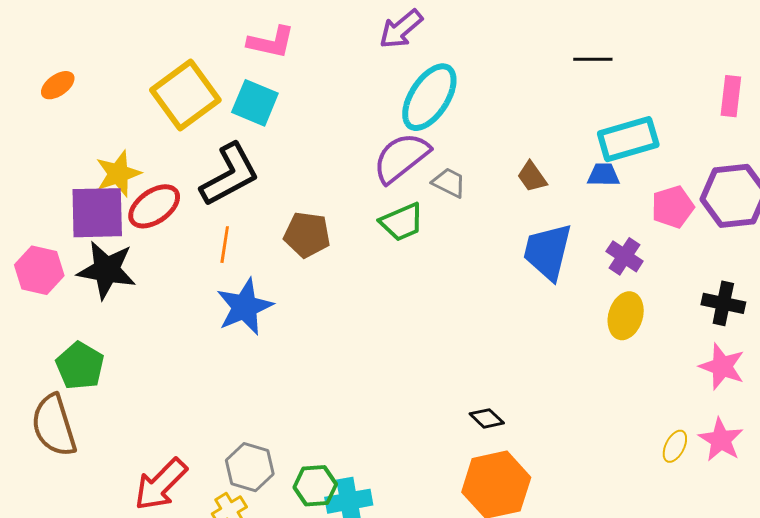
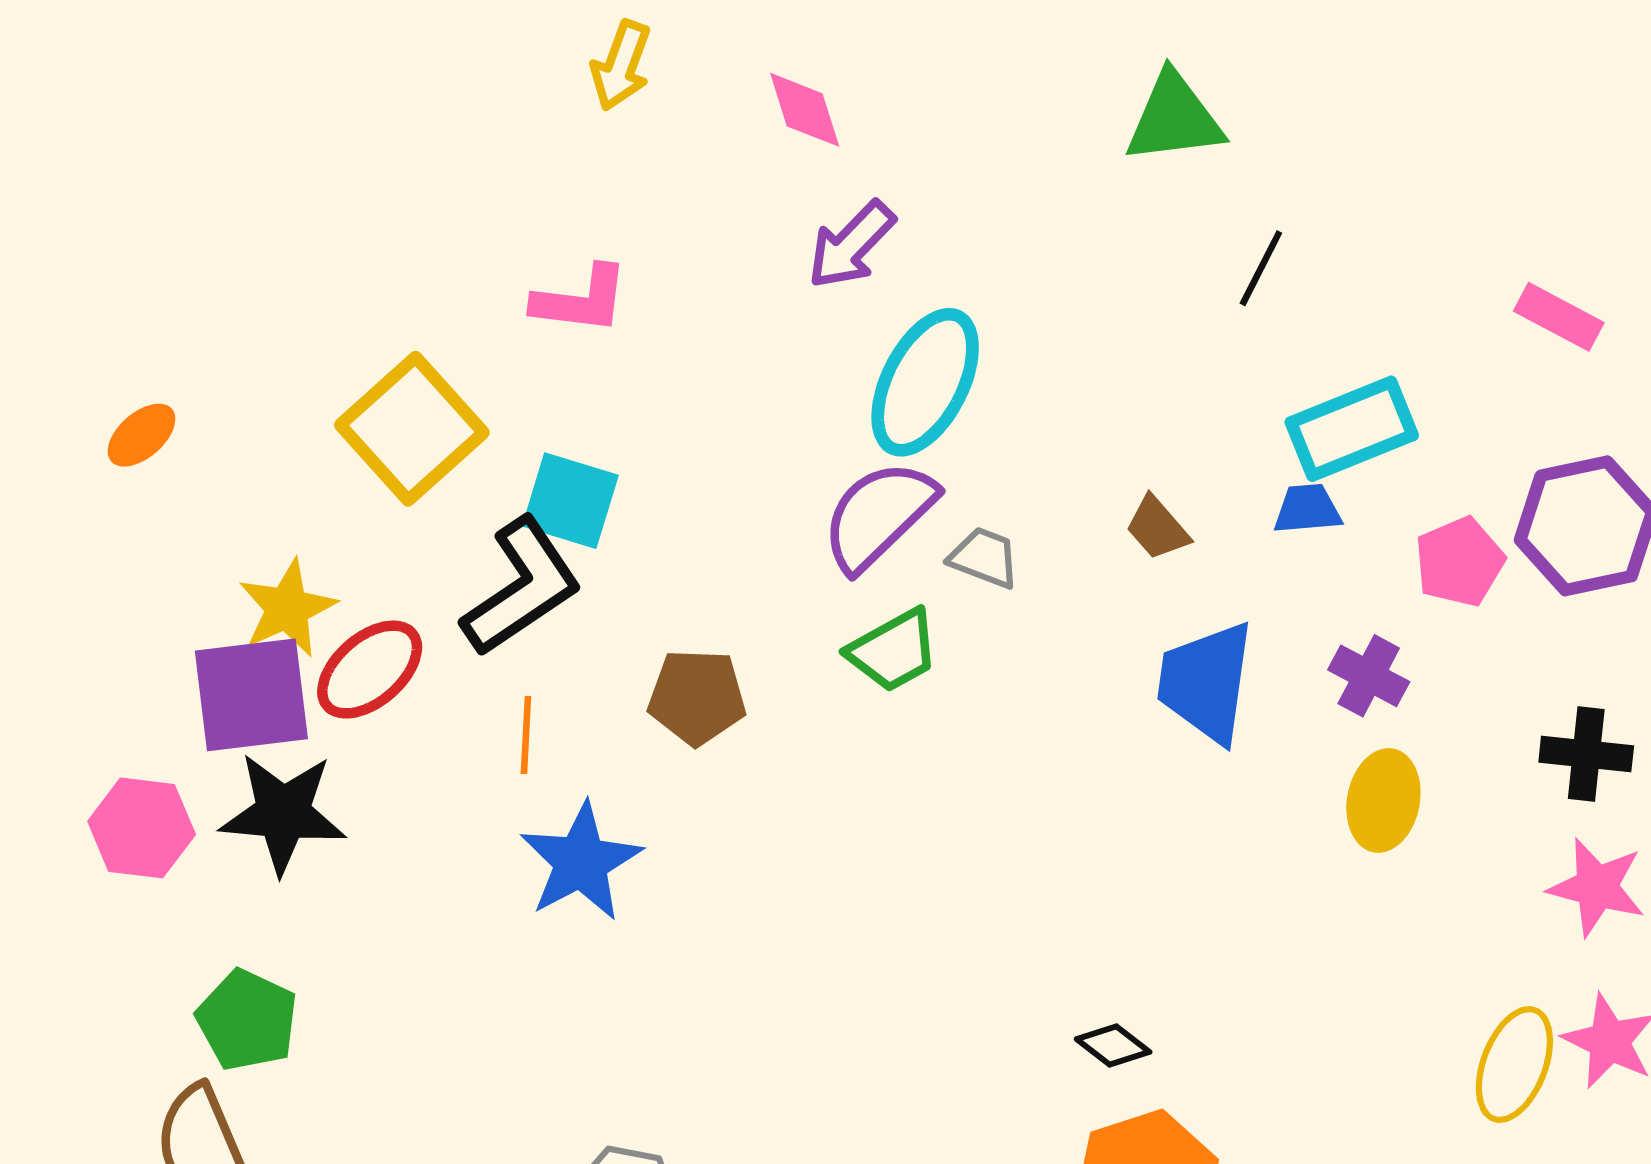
black line: (593, 59) -> (1261, 268), turned -57
pink rectangle: (731, 96) -> (1559, 317), turned -63
cyan square: (255, 103) -> (570, 501), moved
yellow ellipse: (675, 446) -> (1514, 1064), size x1.6

